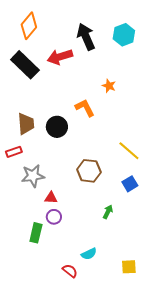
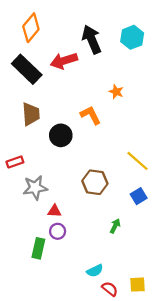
brown trapezoid: (26, 124) -> (31, 114), moved
red semicircle: (70, 271) -> (110, 289), moved

